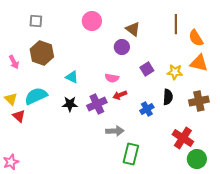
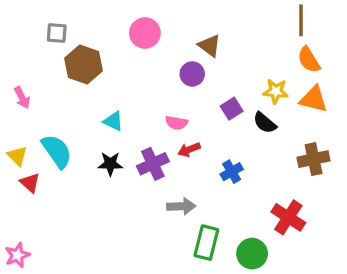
brown line: (176, 24) -> (301, 20), moved
brown hexagon: (42, 53) -> (84, 65), moved
yellow star: (175, 72) -> (276, 91), moved
cyan semicircle: (36, 96) -> (57, 151), turned 80
black semicircle: (168, 97) -> (265, 123), moved, turned 126
green circle: (197, 159) -> (252, 254), moved

